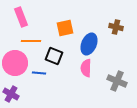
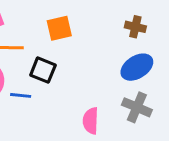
blue ellipse: (89, 44) -> (137, 67), moved, turned 35
pink semicircle: (86, 68) -> (91, 121), moved

